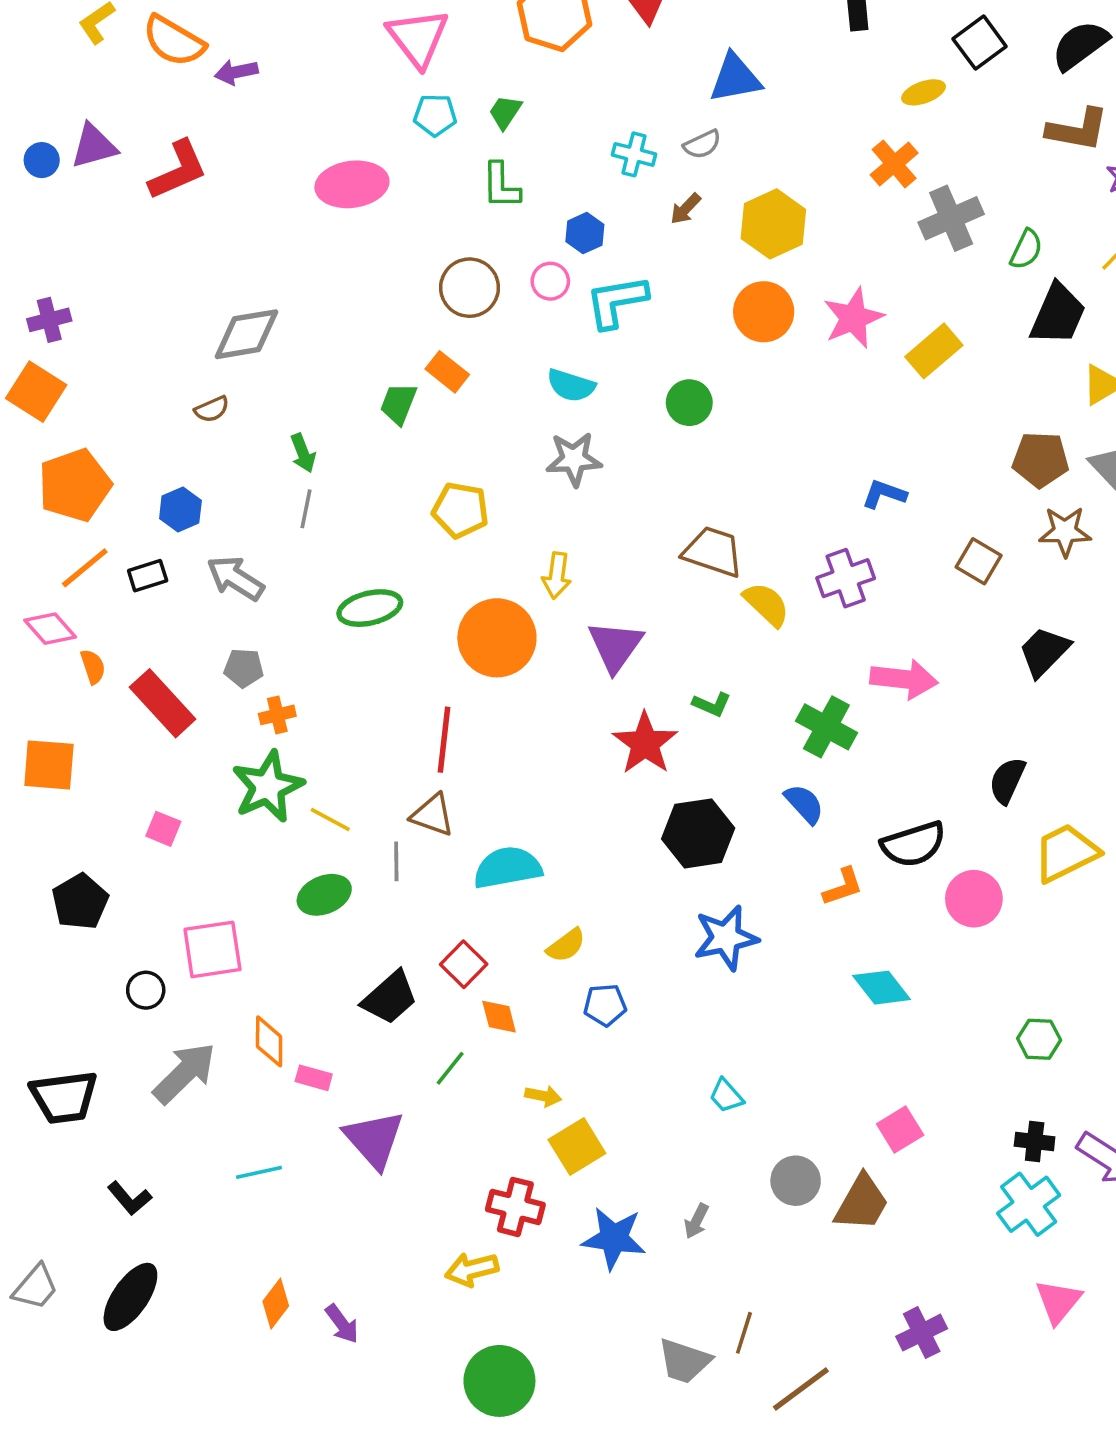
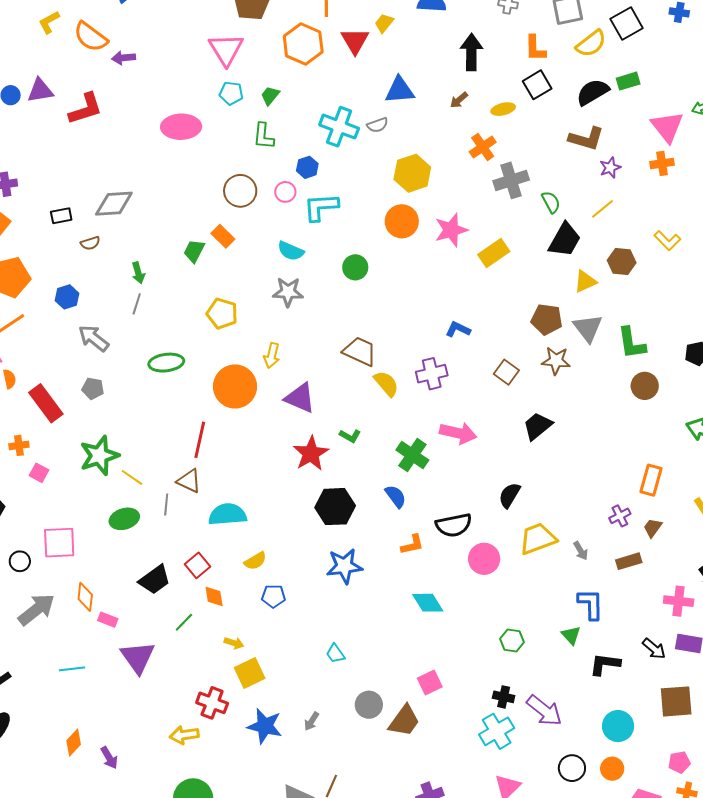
cyan cross: (634, 154) -> (339, 127), size x1.6
brown arrow: (686, 209) -> (459, 100), moved
green semicircle: (1026, 249) -> (551, 202), turned -60
black rectangle: (148, 576) -> (61, 216), moved
purple triangle: (615, 646) -> (300, 398), turned -48
orange cross: (277, 715) -> (19, 445), moved

